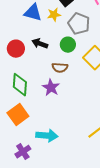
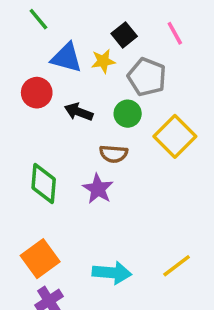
red circle: (16, 49) -> (37, 93), moved
orange square: (18, 115) -> (40, 259), moved
cyan arrow: (47, 136) -> (112, 273), moved

